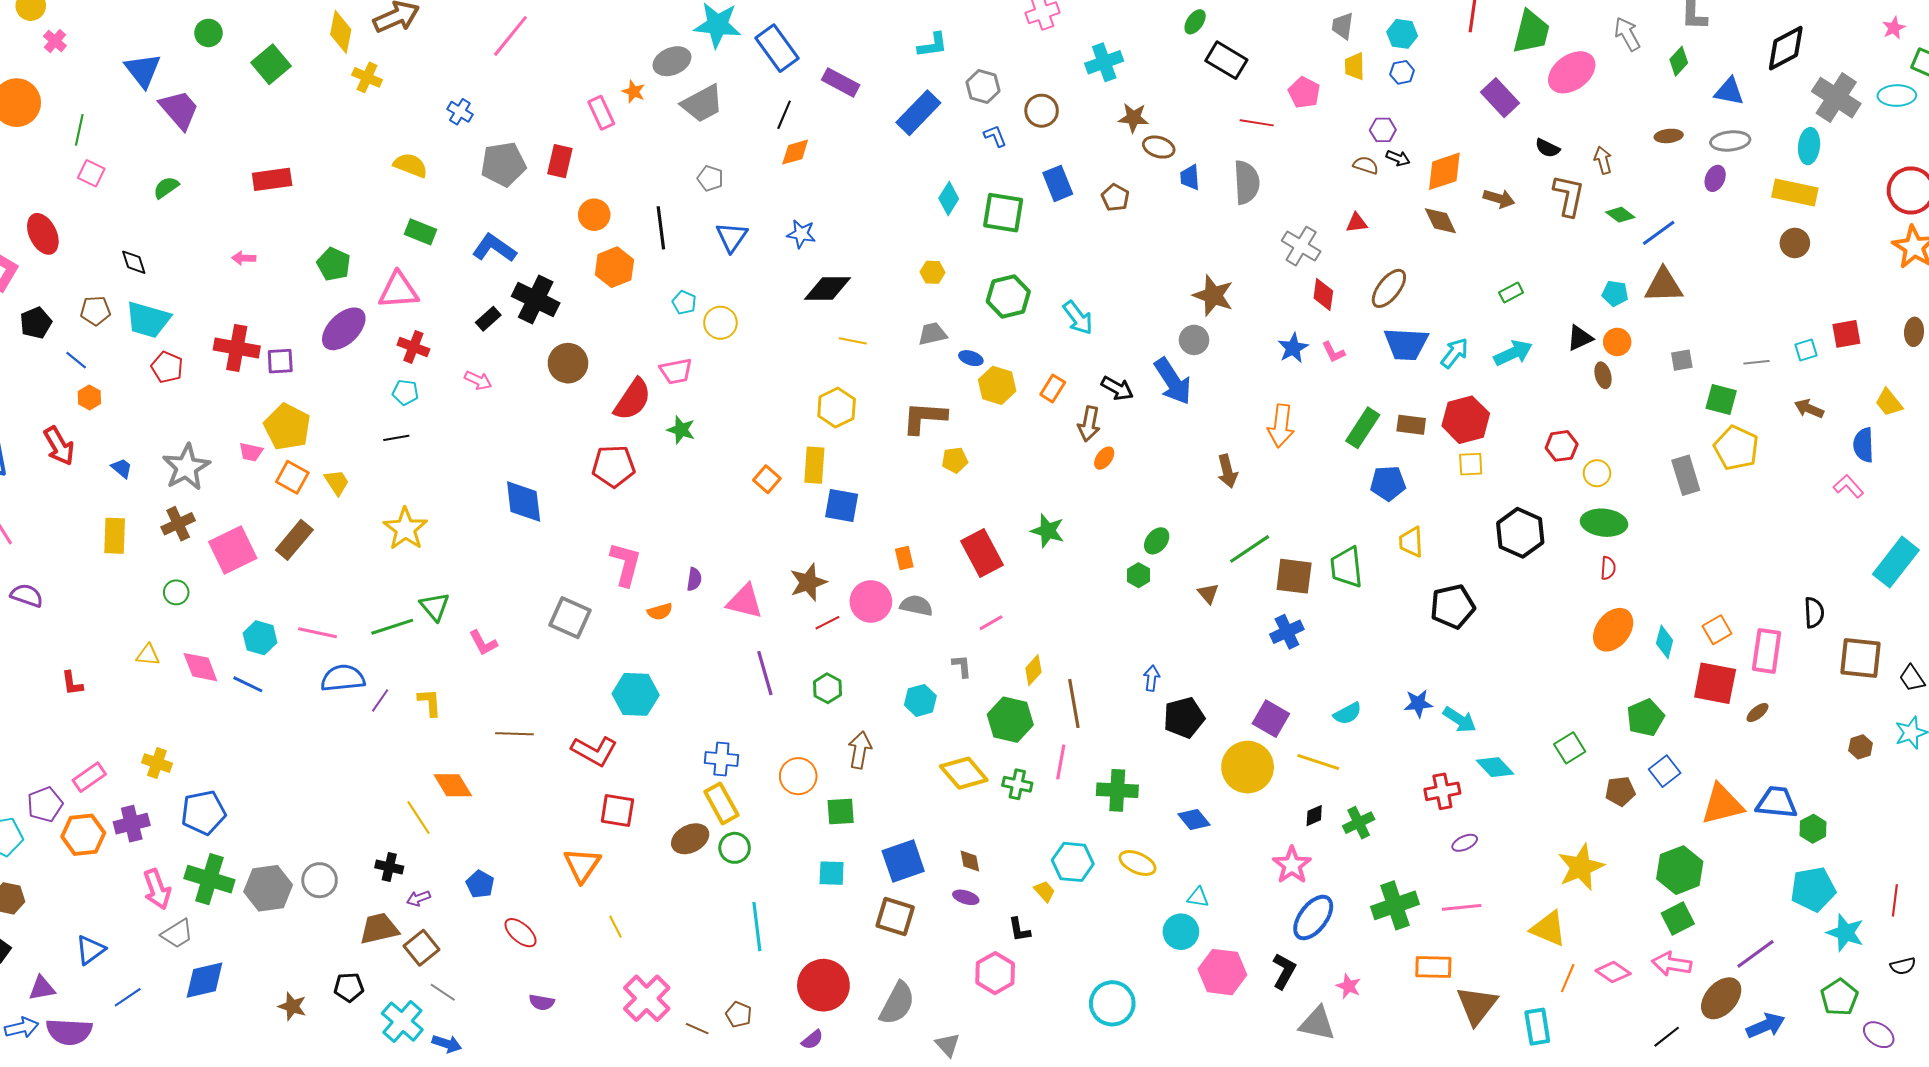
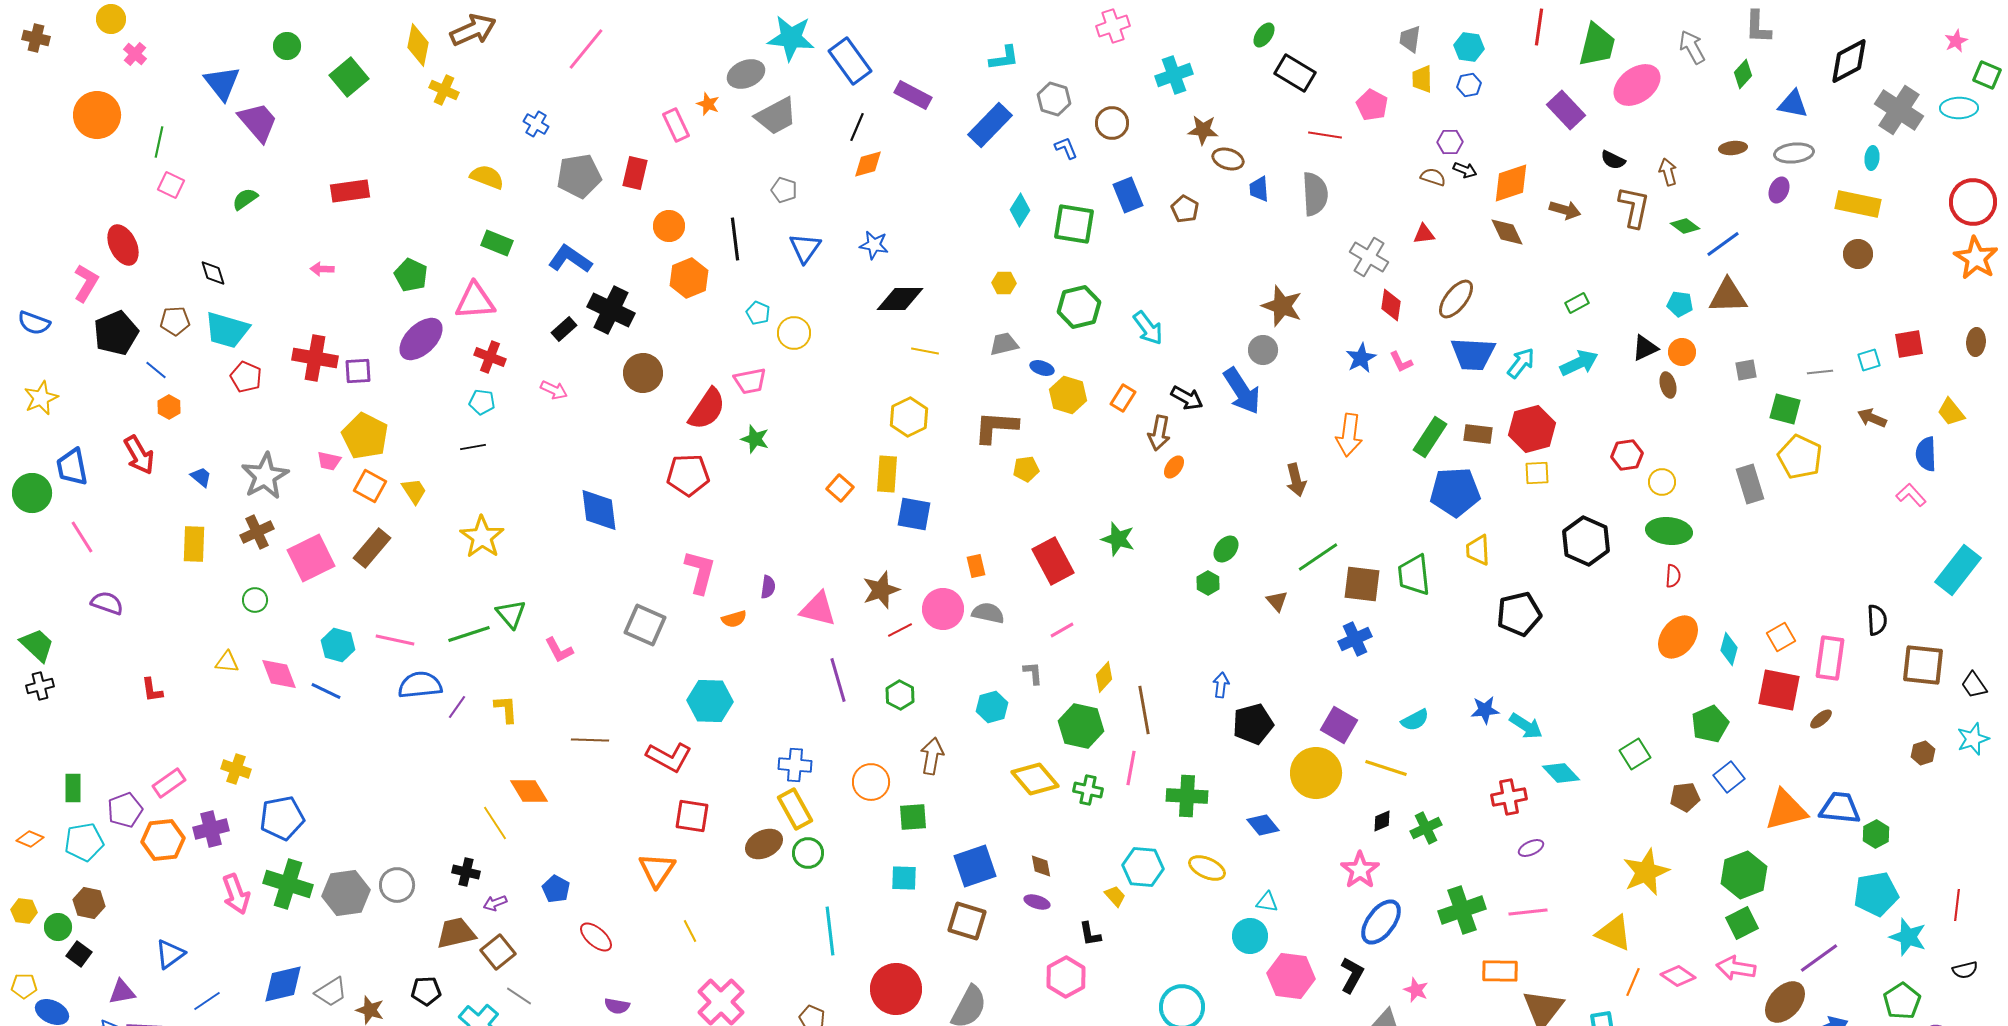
cyan ellipse: (1809, 146) -> (1872, 158), size x0.7
black pentagon: (36, 323) -> (116, 333), size x1.4
blue pentagon: (1388, 483) -> (1455, 492), size x1.4
gray trapezoid: (177, 934) -> (331, 992), moved

